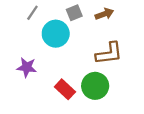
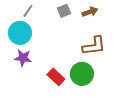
cyan circle: (56, 34) -> (20, 33), moved

